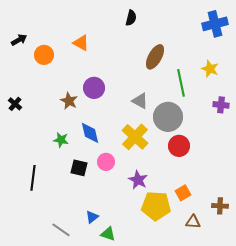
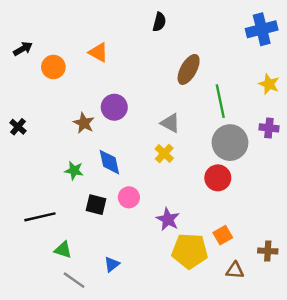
yellow star: (210, 69) -> (269, 84), moved
gray circle: (168, 117) -> (230, 143), moved
yellow cross: (135, 137) -> (164, 153), moved, size x0.6
black line: (33, 178) -> (40, 217), turned 70
green triangle: (108, 234) -> (63, 250), moved

